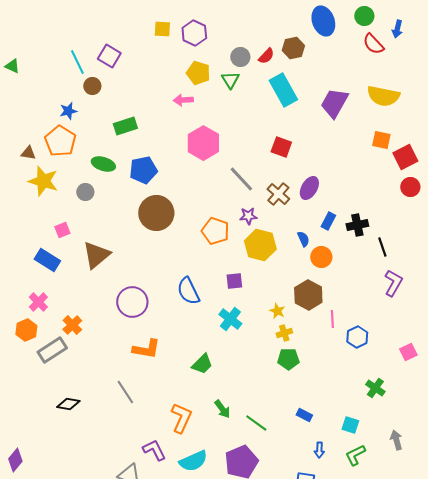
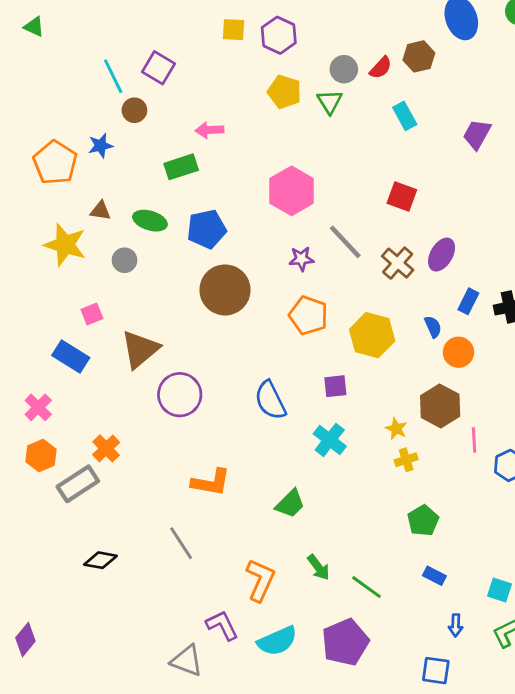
green triangle: (12, 66) -> (34, 27), moved
cyan rectangle: (283, 90) -> (405, 116), size x0.6
pink arrow: (183, 100) -> (209, 130), moved
purple trapezoid: (334, 103) -> (477, 134), size x0.7
orange pentagon: (60, 141) -> (55, 163), moved
brown triangle: (28, 153) -> (100, 211), moved
purple star: (248, 216) -> (301, 259), moved
pink cross: (38, 302) -> (38, 407), moved
purple circle: (132, 302) -> (180, 395), moved
green pentagon: (288, 359) -> (423, 521), moved, turned -30

